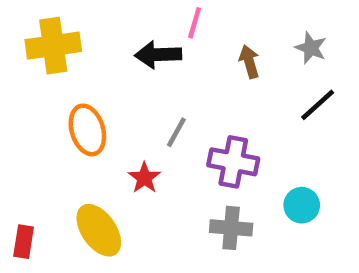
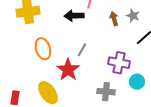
gray star: (311, 48) -> (133, 16), moved
purple cross: (233, 162) -> (119, 63), moved
red star: (144, 178) -> (68, 70), size x1.6

